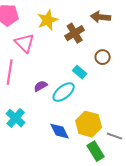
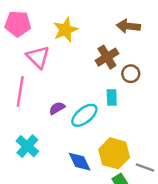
brown cross: (75, 33) -> (107, 57), moved
cyan rectangle: (80, 72) -> (112, 97), moved, turned 48

